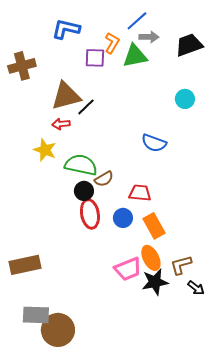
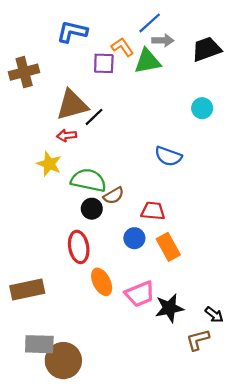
orange L-shape: (112, 43) -> (122, 47), turned -65
red ellipse: (90, 214) -> (79, 247), moved
orange ellipse: (151, 258) -> (102, 282), moved
brown L-shape: (181, 265) -> (198, 340), moved

